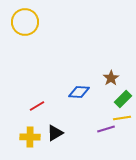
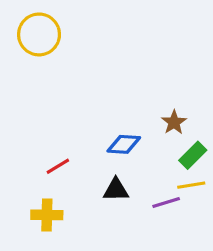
black triangle: (55, 133) -> (116, 190), moved, turned 30

